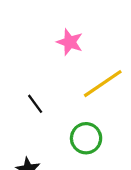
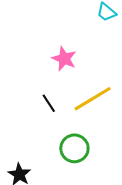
black line: (35, 104) -> (49, 103), moved

